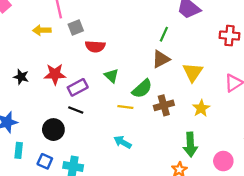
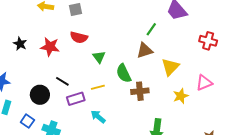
red semicircle: (95, 46) -> (79, 37), moved
purple rectangle: (78, 87) -> (76, 99), moved
green semicircle: (142, 89) -> (124, 73), turned 96
yellow line: (125, 107) -> (98, 87), moved, turned -32
yellow star: (201, 108) -> (181, 96), moved

